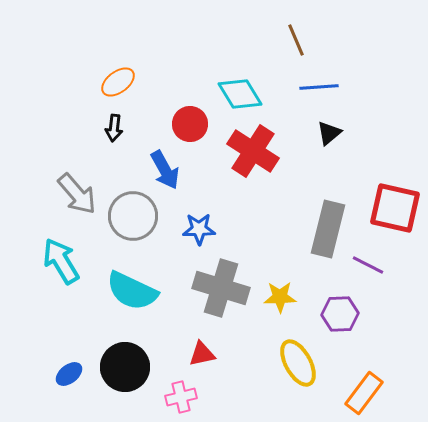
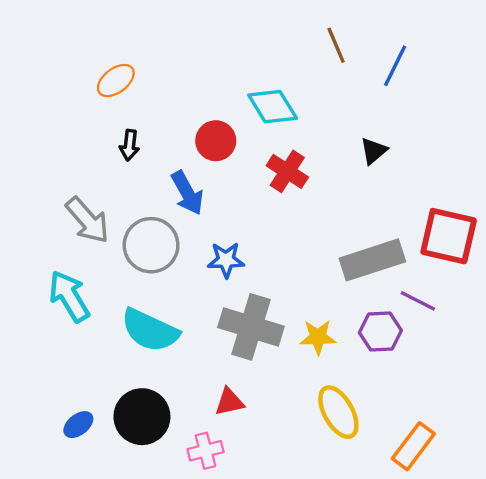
orange ellipse: (118, 82) -> (116, 81), moved
blue line: (319, 87) -> (395, 66), moved, turned -60
red cross: (253, 151) -> (287, 171), size x0.7
gray rectangle: (328, 229) -> (372, 260), turned 58
purple hexagon: (340, 314) -> (380, 331), moved

